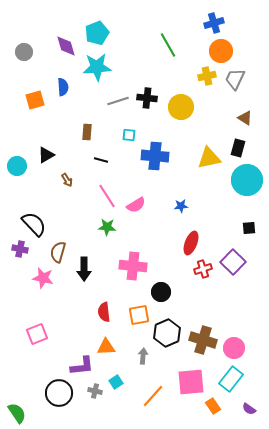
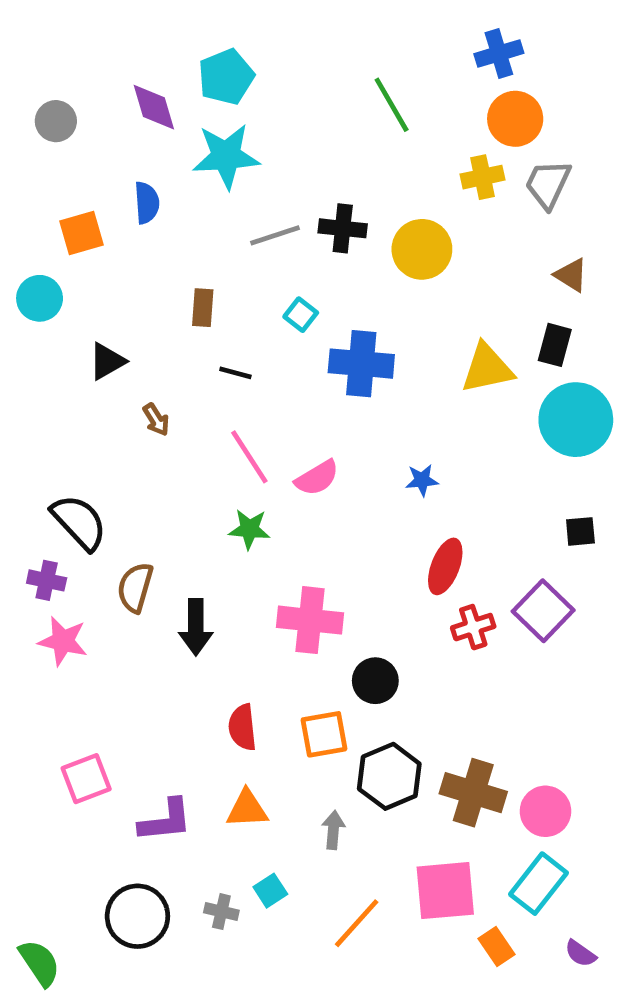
cyan square: (129, 135) -> (301, 315), turned 32
cyan circle: (17, 166) -> (40, 298), moved
pink star: (43, 278) -> (63, 641), moved
purple L-shape: (82, 366) -> (165, 821), moved

